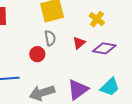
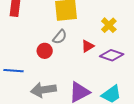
gray semicircle: (50, 38) -> (60, 37), turned 42

